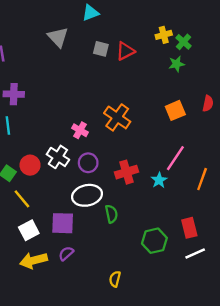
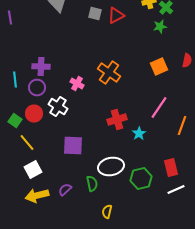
purple cross: (14, 94) -> (41, 66), moved
purple circle: (88, 163) -> (37, 88), moved
cyan star: (159, 180) -> (139, 134), moved
white ellipse: (87, 195) -> (111, 166), moved
green semicircle: (111, 214) -> (92, 184), moved
purple square: (63, 223) -> (73, 146), moved

